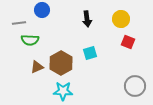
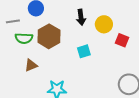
yellow circle: (121, 19) -> (104, 24), moved
brown hexagon: (61, 63) -> (49, 36), moved

